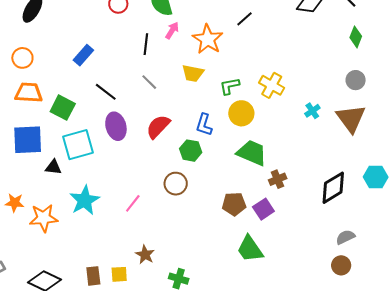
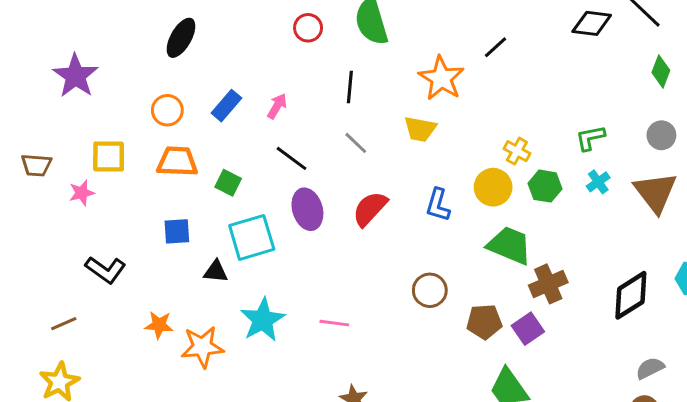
pink arrow: (172, 31) -> (277, 106), moved
blue rectangle: (83, 55) -> (226, 106), moved
yellow cross: (272, 85) -> (517, 151), moved, size x0.7
green L-shape: (230, 86) -> (590, 138), moved
green square: (63, 108) -> (228, 183), size x0.7
blue square: (28, 140) -> (177, 231), size x0.6
green hexagon: (191, 151) -> (545, 186), moved
brown cross: (278, 179) -> (548, 284), size x1.4
brown circle: (176, 184) -> (430, 290), moved
pink line: (133, 203) -> (334, 323), turned 60

